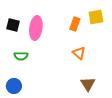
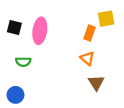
orange rectangle: (75, 24) -> (90, 33), moved
brown triangle: (88, 84) -> (96, 83), moved

